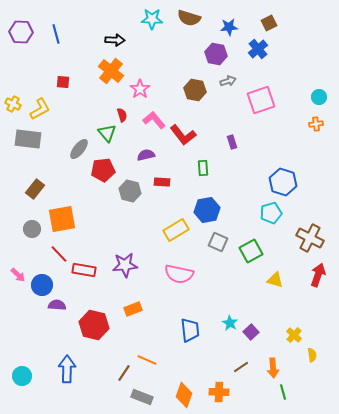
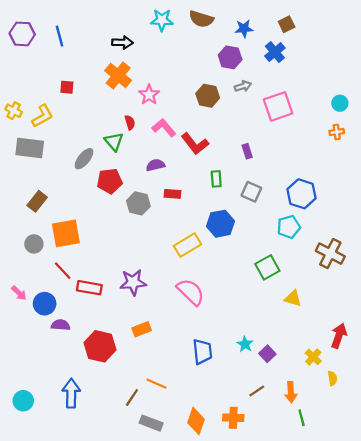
gray square: (218, 242) -> (251, 192), moved
pink semicircle: (179, 274) -> (191, 292), turned -148
red arrow: (318, 275) -> (339, 336), moved

